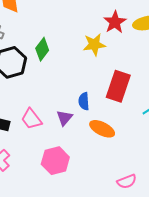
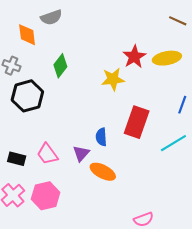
green diamond: (42, 49) -> (60, 66), moved
orange ellipse: (102, 129) -> (103, 172), moved
pink hexagon: (55, 161) -> (46, 196), moved

